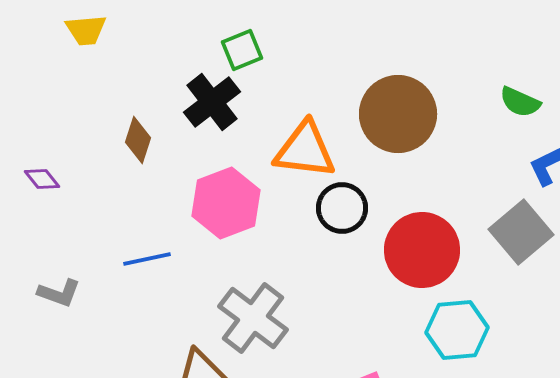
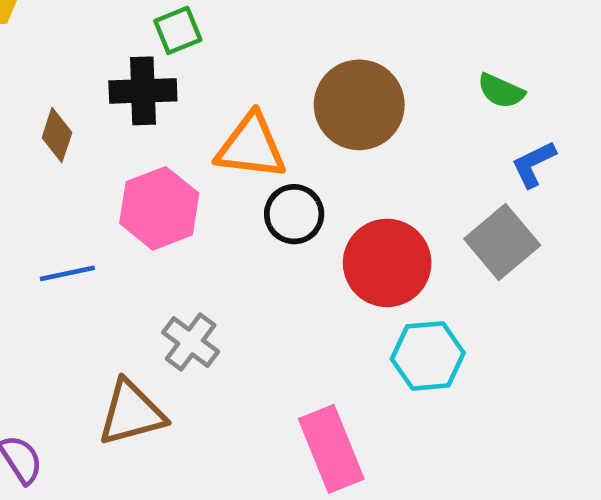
black cross: (212, 102) -> (143, 91), turned 36
gray cross: (253, 318) -> (191, 342), size x0.7

